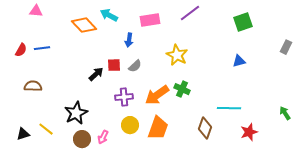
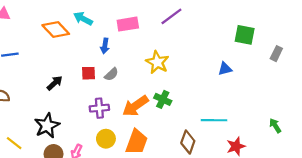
green square: (243, 22) -> (245, 35), moved, turned 30
black arrow: (96, 74) -> (55, 83), moved

